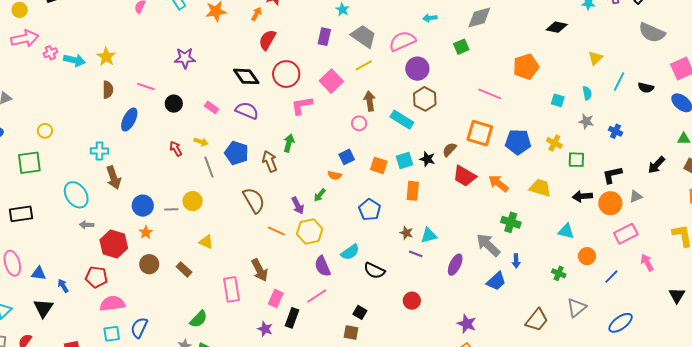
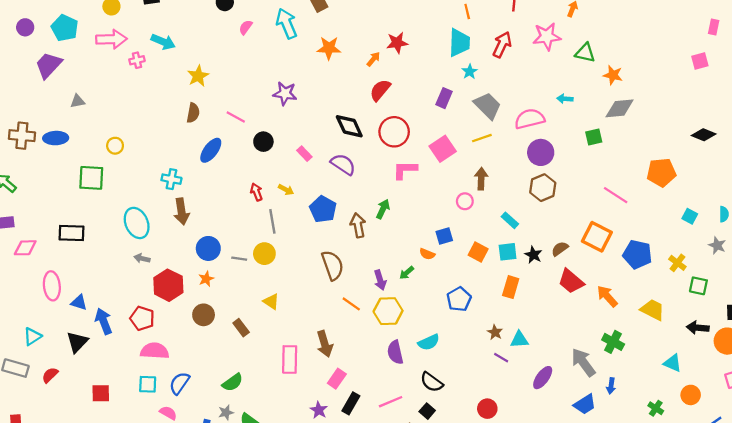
cyan arrow: (74, 60) -> (163, 42), moved
cyan rectangle: (402, 120) -> (510, 220), moved, size x0.7
gray line: (209, 167) -> (272, 221), moved
black semicircle: (374, 271) -> (432, 382), moved
blue arrow: (63, 286) -> (104, 321), size x1.6
pink line: (317, 296) -> (391, 402), moved
green semicircle: (199, 319) -> (233, 382), moved

